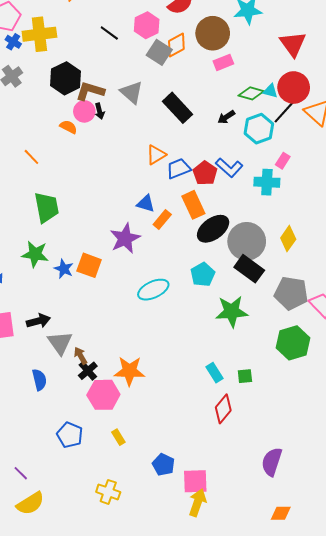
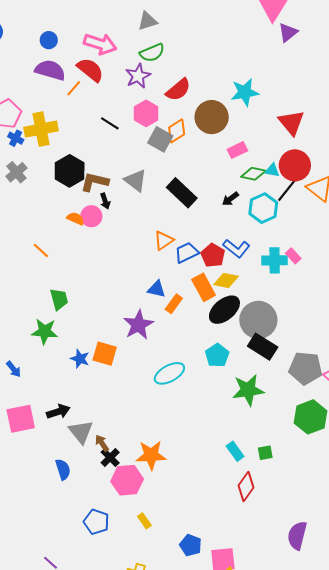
pink rectangle: (223, 62) -> (237, 150), moved
pink circle: (84, 111) -> (91, 216), moved
pink rectangle: (283, 161) -> (293, 256), moved, turned -70
green trapezoid: (46, 207) -> (59, 299), size x0.7
yellow diamond: (288, 239) -> (226, 280), moved, turned 70
green star: (35, 254) -> (45, 331), moved

